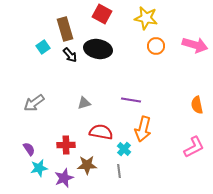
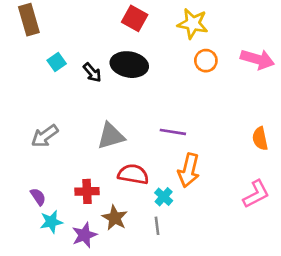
brown rectangle: (65, 29) -> (29, 20), moved
gray triangle: (84, 103) -> (111, 136), size x1.6
brown star: (87, 165) -> (115, 218), turned 30

